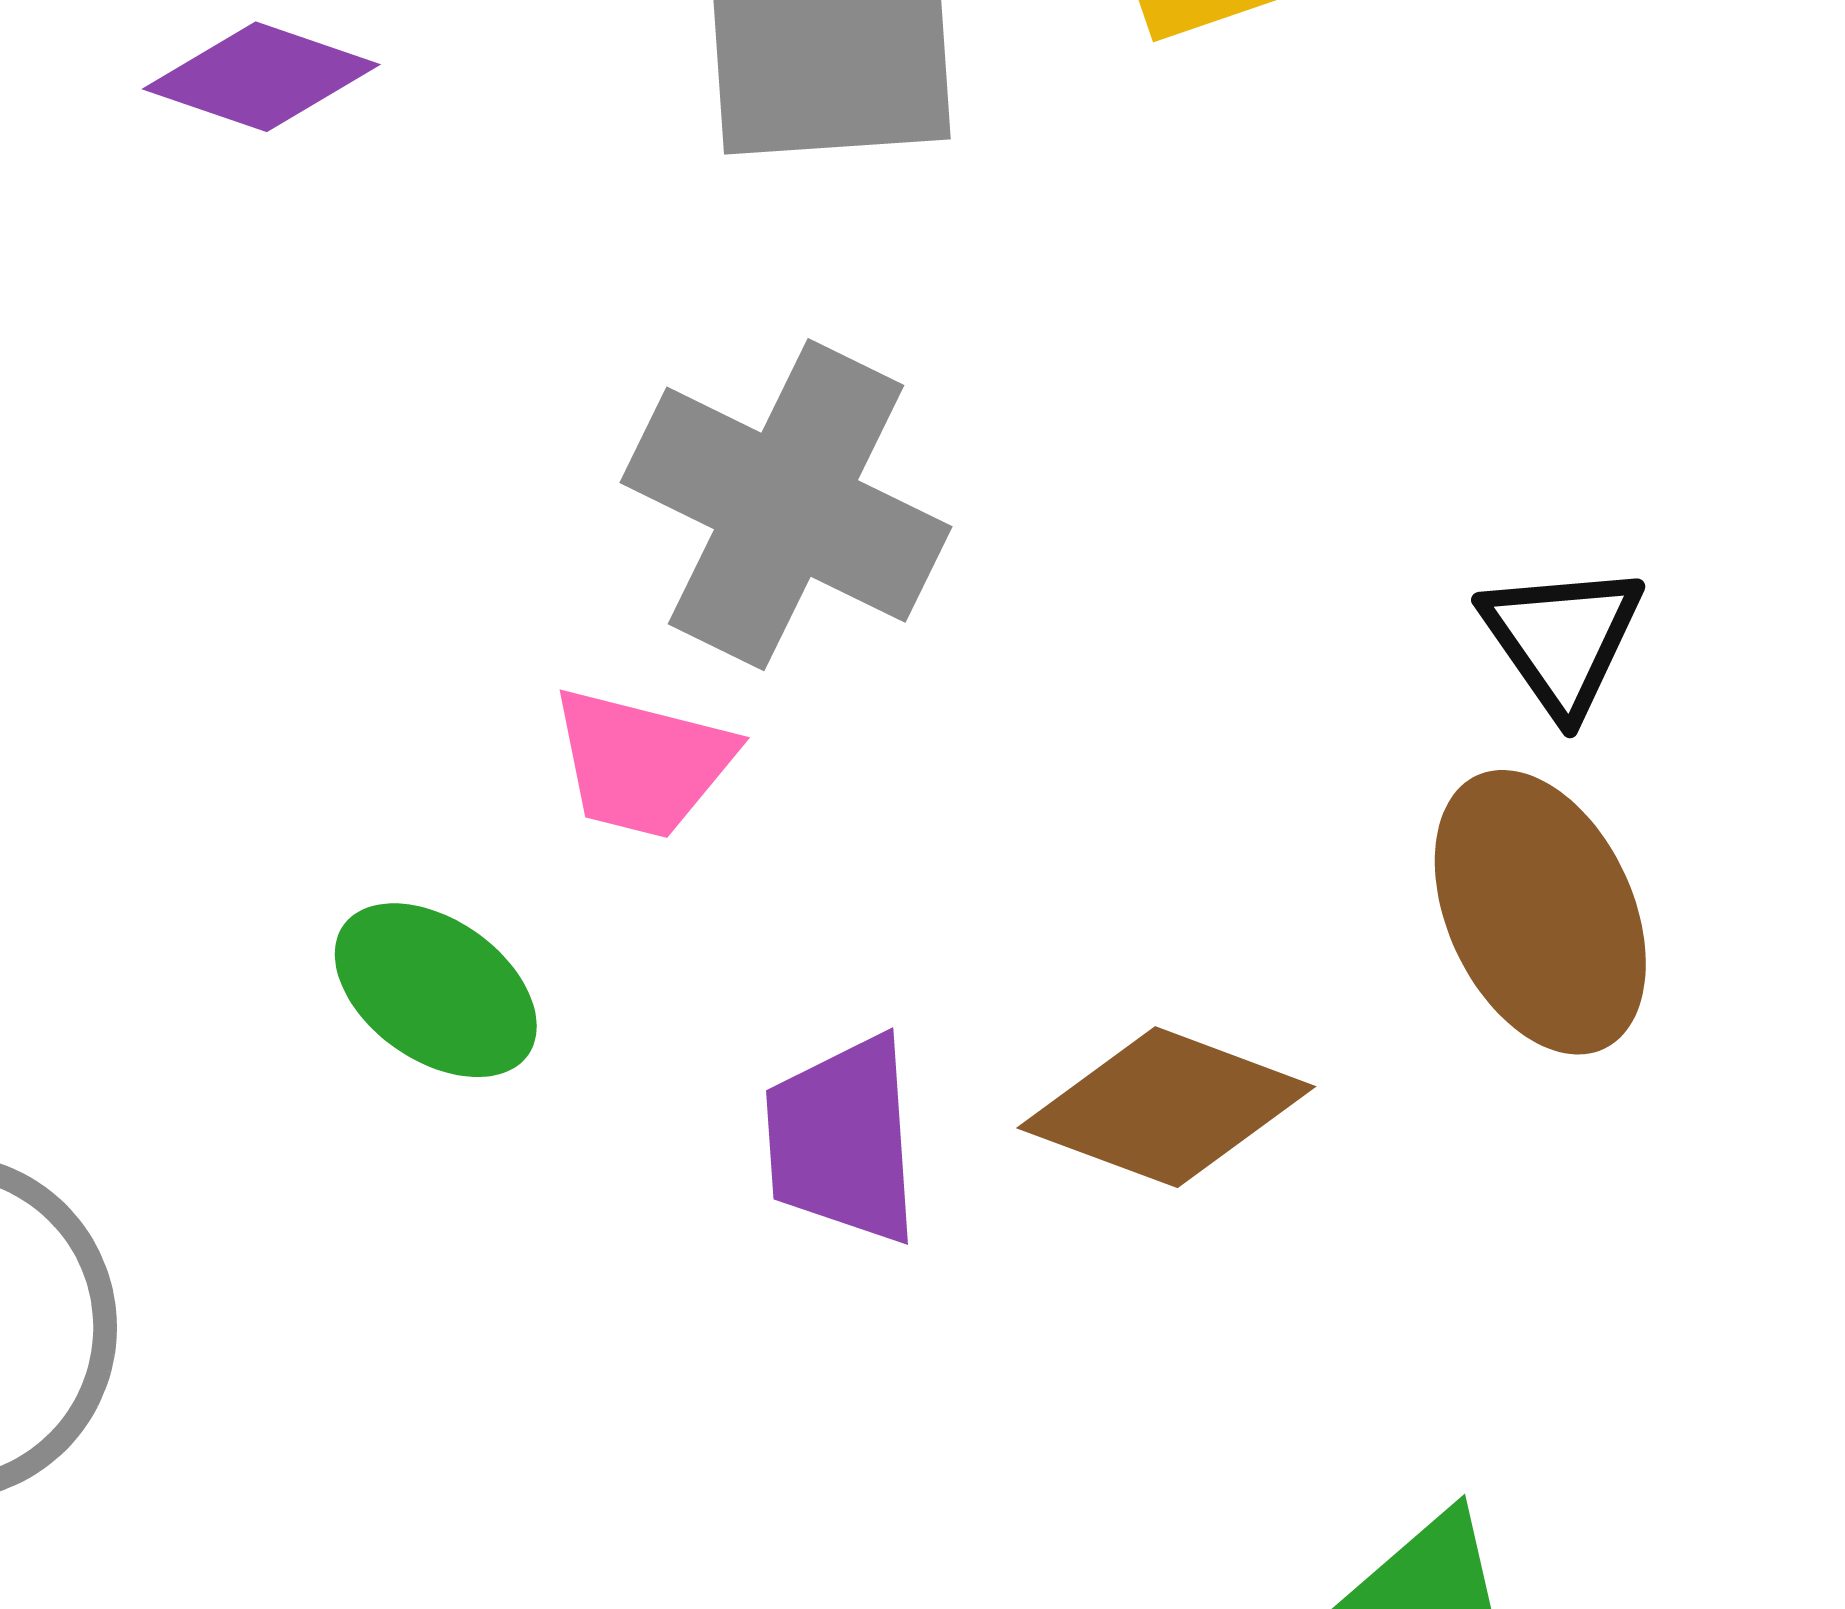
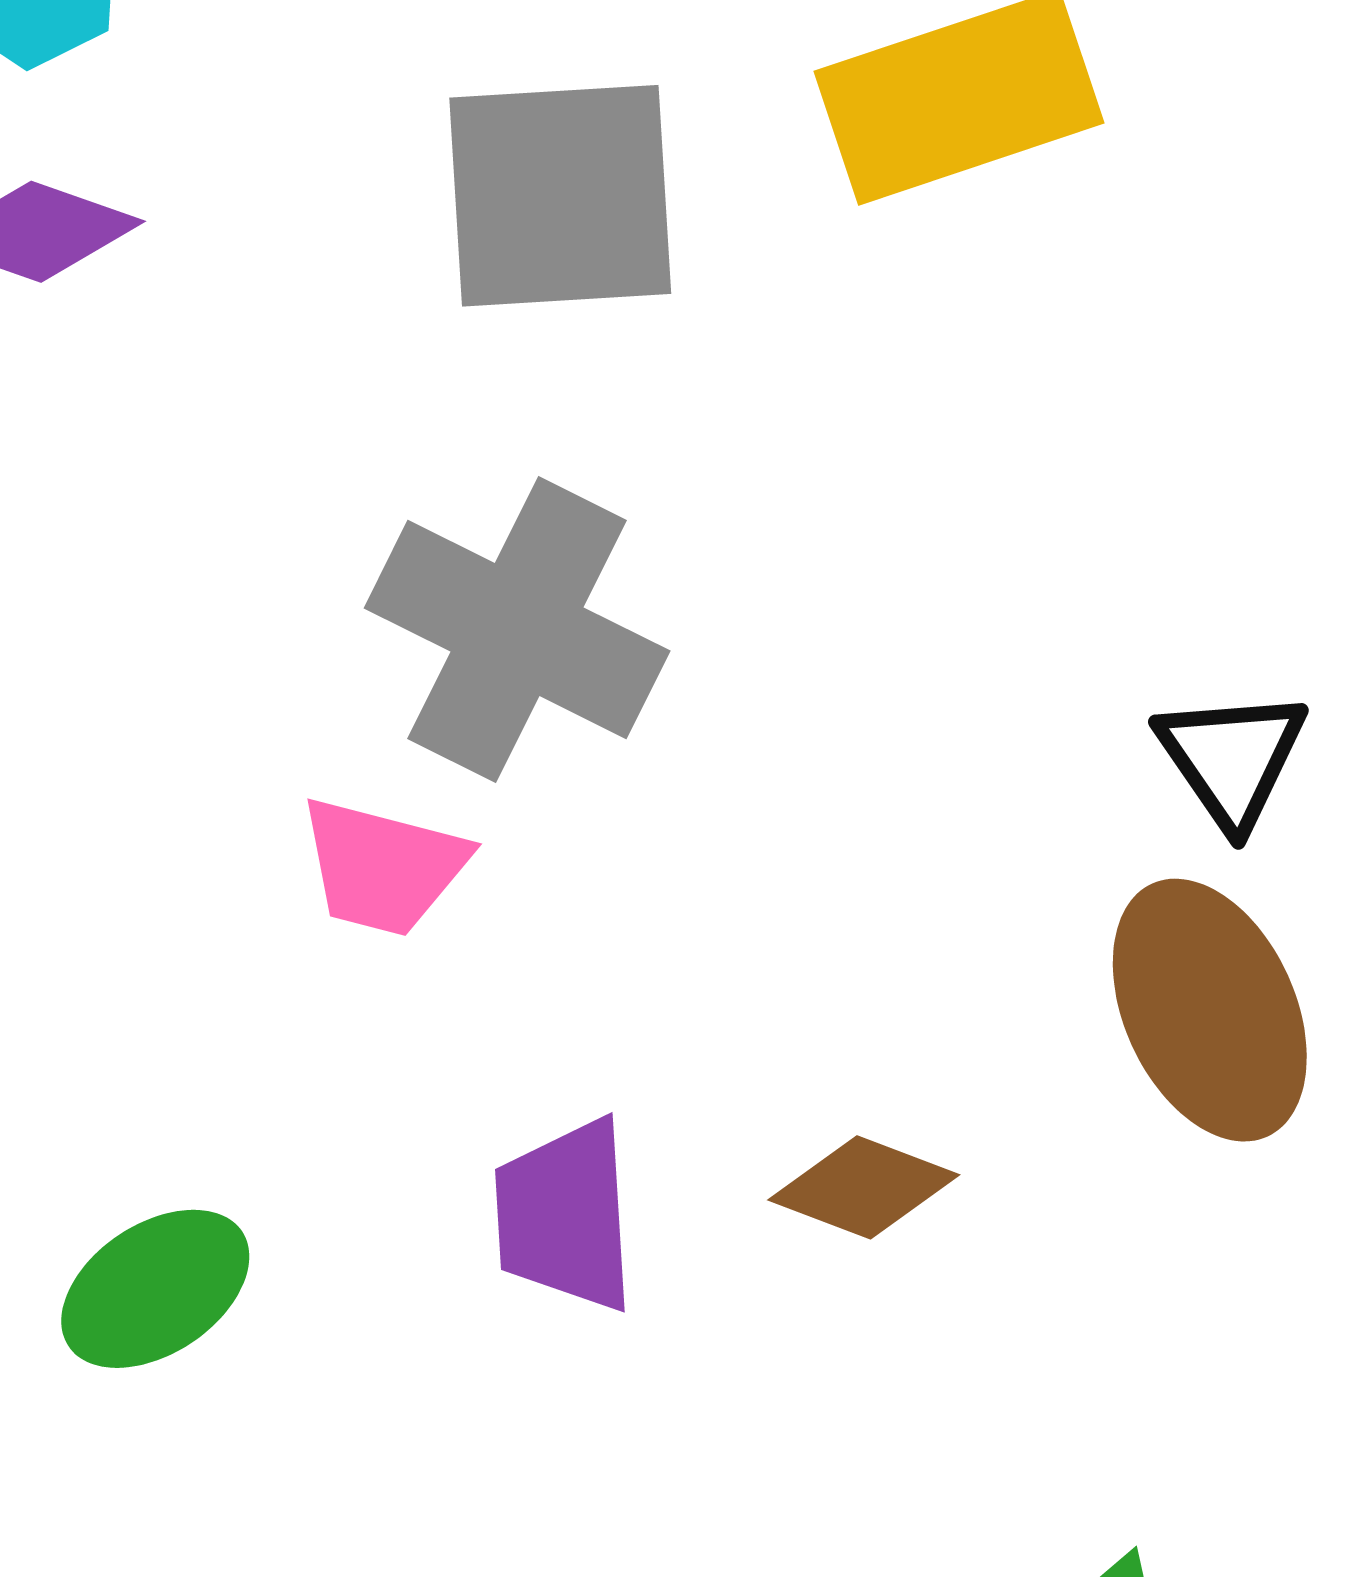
green ellipse: (436, 990) -> (155, 1289), moved, turned -69
brown diamond: (1166, 1107) -> (864, 1187), size x0.7

